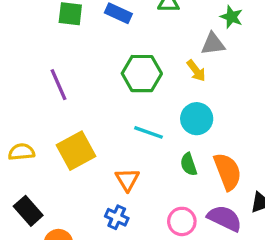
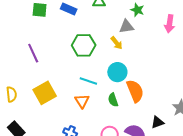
yellow semicircle: (21, 152) -> (11, 94), turned 91
orange semicircle: (228, 171) -> (135, 91), moved
orange triangle: (127, 180) -> (82, 101), moved

